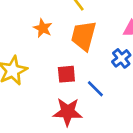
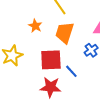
red square: (66, 74) -> (51, 60), size x1.6

